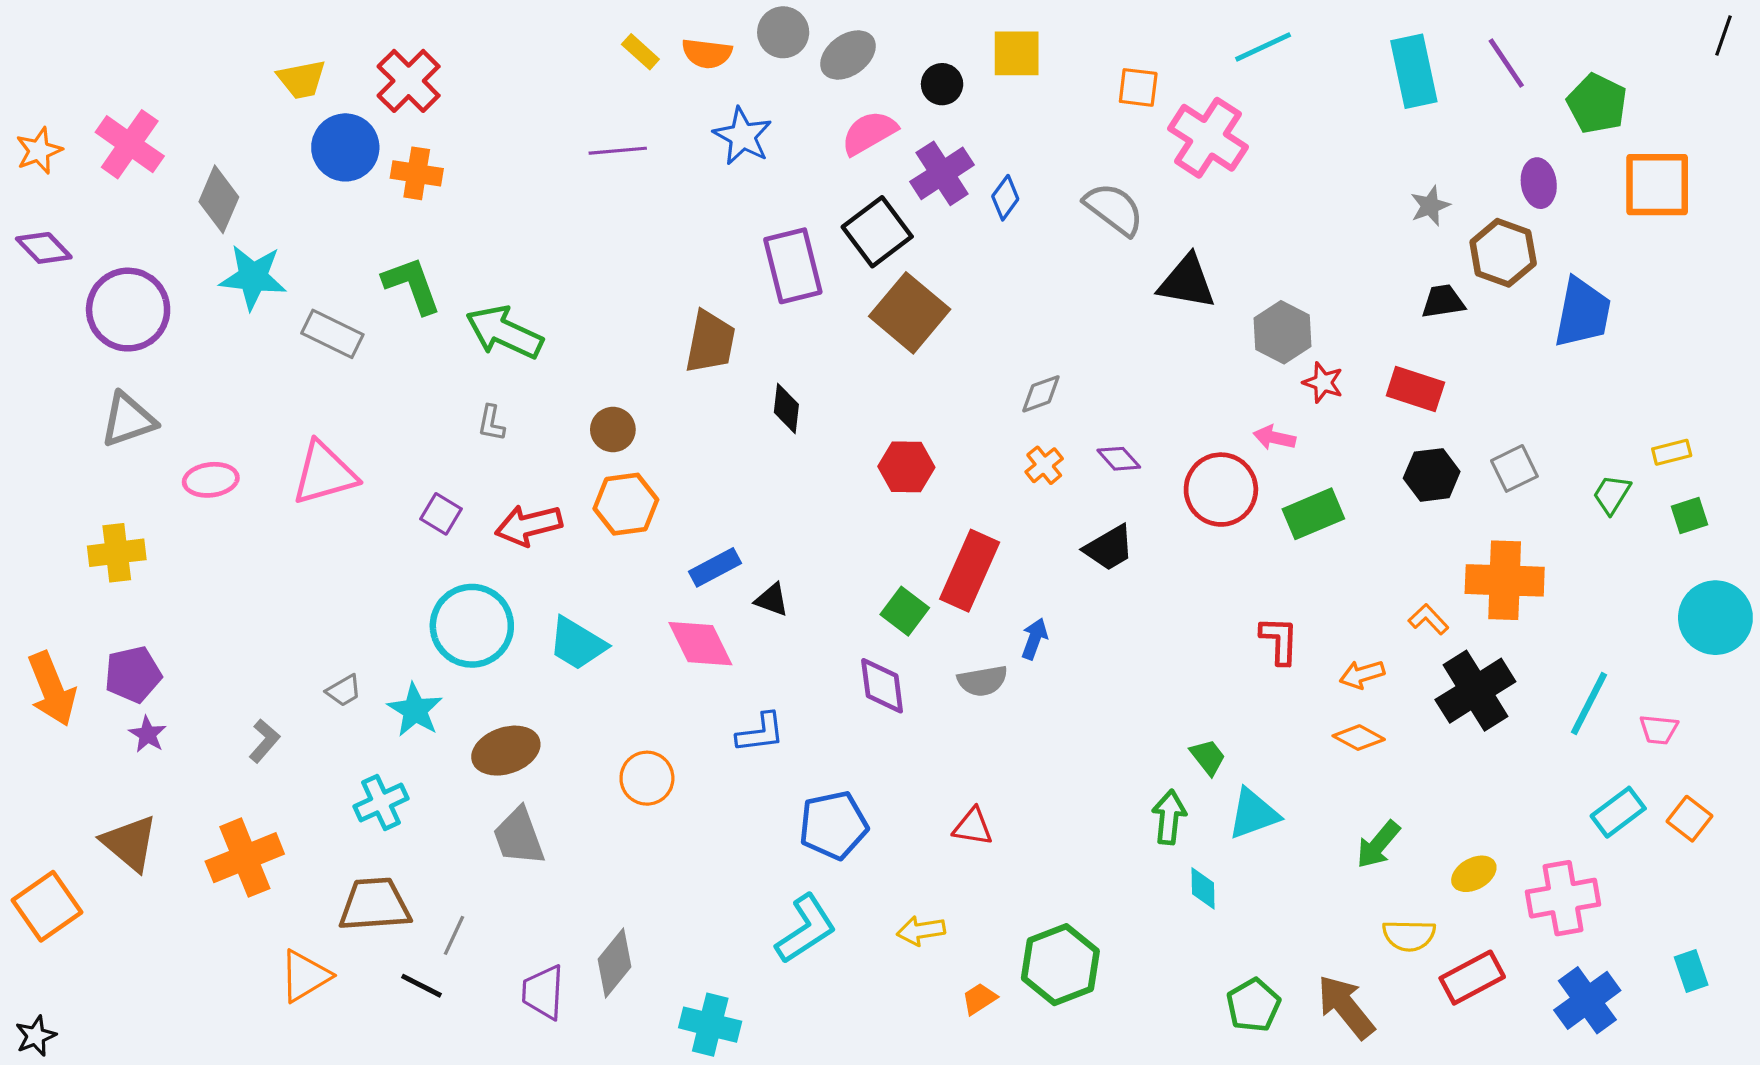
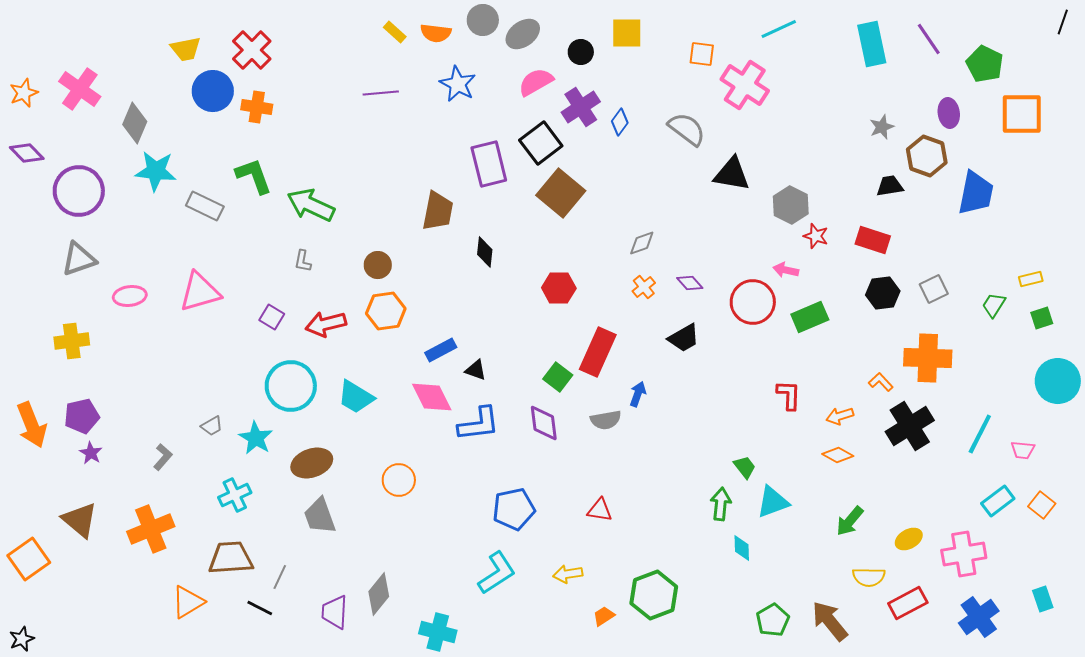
blue L-shape: (760, 733) -> (479, 424), moved, size x1.4

